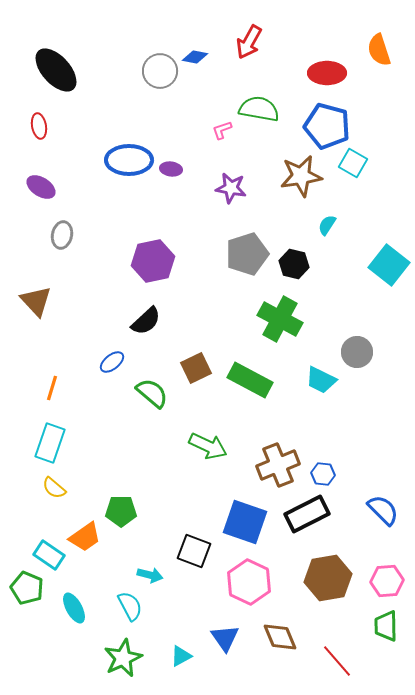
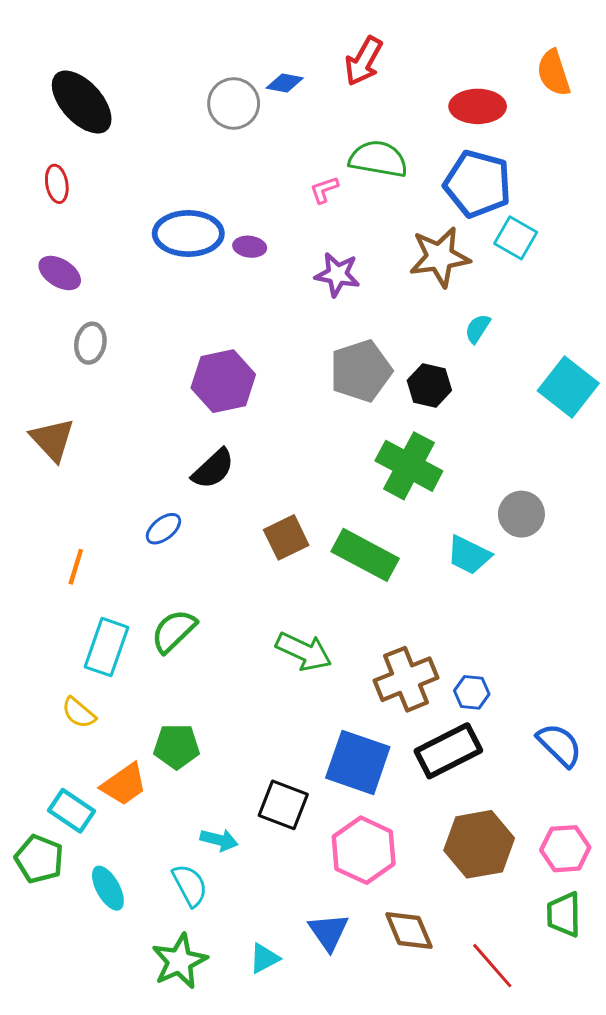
green semicircle: (152, 393) -> (174, 631), moved, turned -84
cyan rectangle: (50, 443) -> (106, 647), moved

